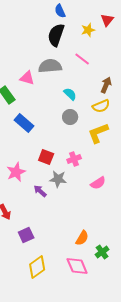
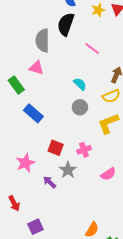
yellow star: (88, 30) -> (98, 10), moved
gray semicircle: (50, 66) -> (43, 40), moved, turned -85
gray star: (58, 179) -> (68, 170), turned 30

